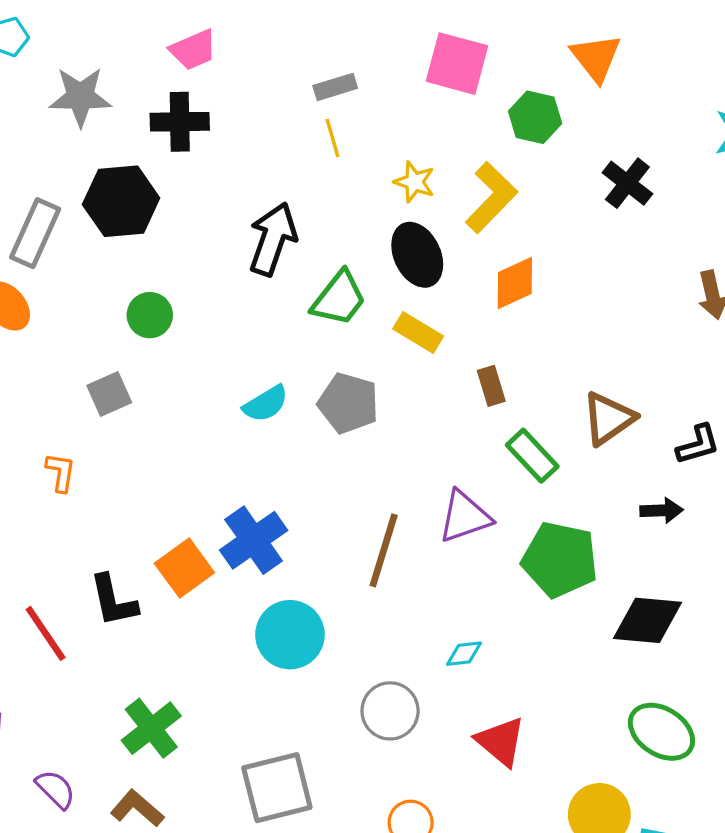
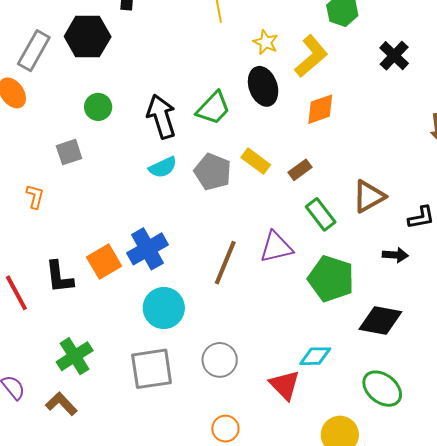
black arrow: (273, 239) -> (161, 116), moved, turned -42
yellow rectangle: (418, 332) -> (256, 161), moved
brown rectangle: (491, 386) -> (300, 170), turned 65
cyan diamond: (464, 654) -> (315, 356), moved, size x1.4
gray square: (277, 788) -> (152, 369), moved

